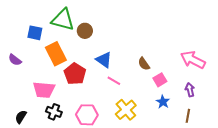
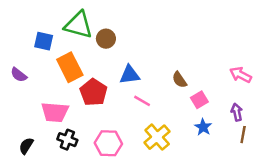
blue triangle: (104, 60) -> (130, 75), turned -42
pink arrow: (193, 60) -> (241, 75), size x0.7
brown line: (188, 116) -> (243, 135), moved

